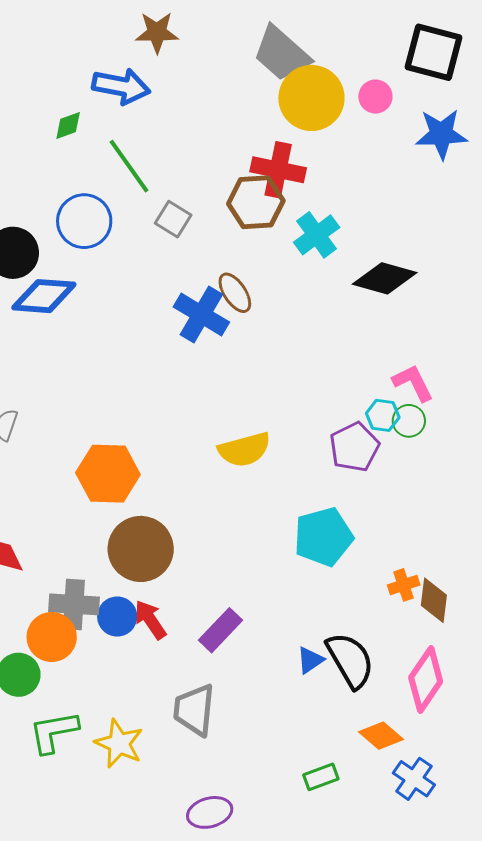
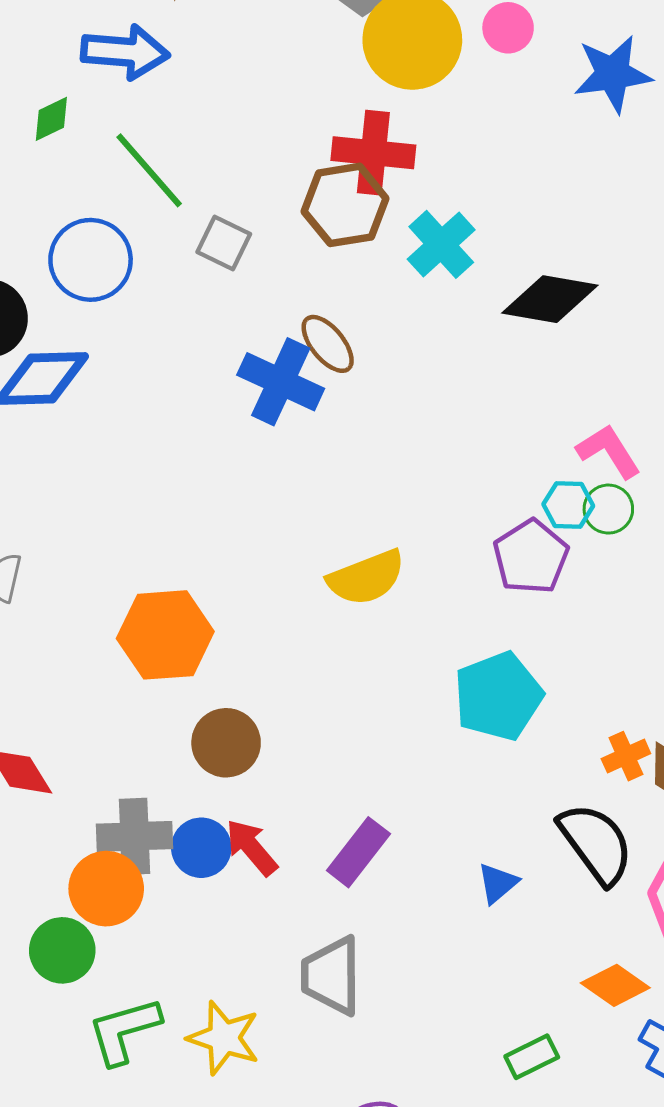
brown circle: (141, 549) -> (226, 743), size x0.7
black semicircle: (350, 660) -> (596, 843), moved

